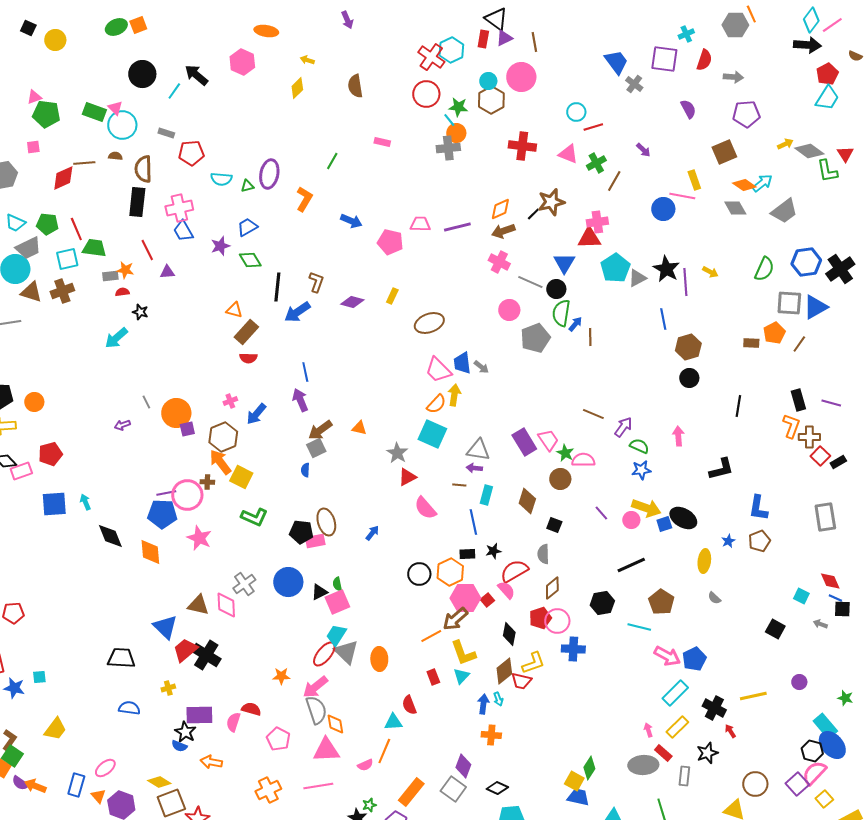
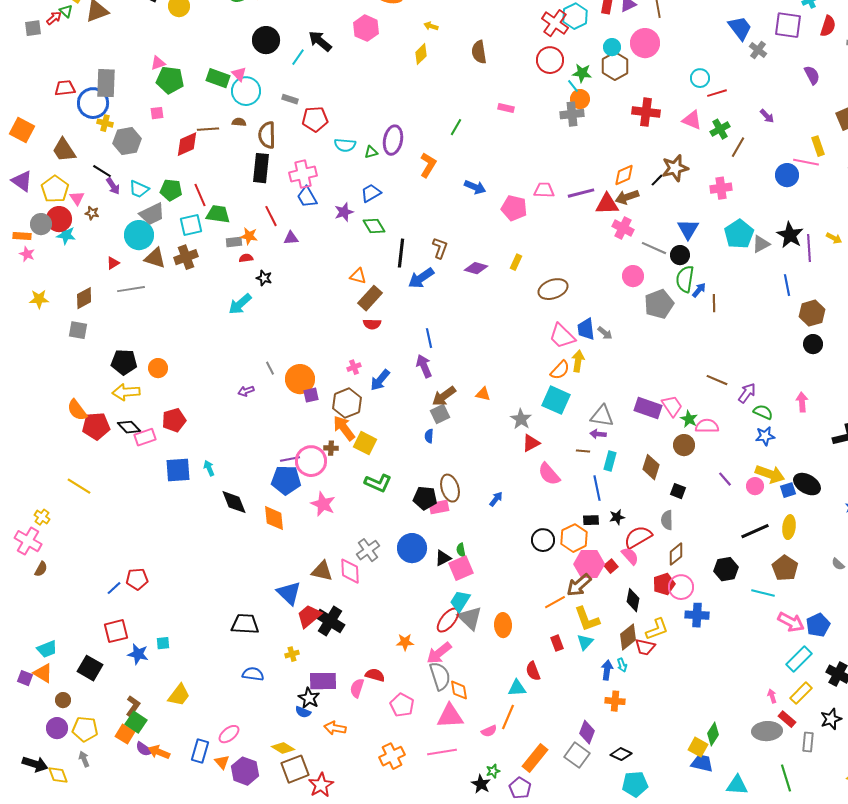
red triangle: (589, 238) -> (607, 204), moved
purple rectangle: (524, 442) -> (648, 408), turned -40
yellow ellipse: (704, 561) -> (789, 527), moved

